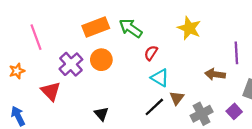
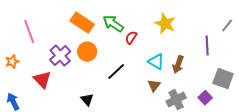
orange rectangle: (96, 27) -> (82, 23), turned 55
red semicircle: (151, 53) -> (131, 38), moved
brown arrow: (215, 74) -> (178, 65), moved, turned -78
cyan triangle: (160, 78) -> (156, 62), moved
black line: (154, 107) -> (116, 72), moved

